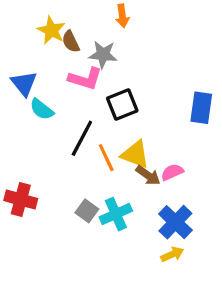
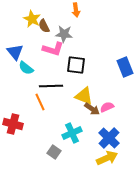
black square: (122, 104) -> (76, 65), turned 30
blue rectangle: (201, 108) -> (125, 67), turned -30
black line: (82, 138) -> (51, 86), turned 60
orange line: (106, 158) -> (40, 102), moved
gray square: (87, 211) -> (54, 152), moved
yellow arrow: (172, 254) -> (107, 158), size x1.5

